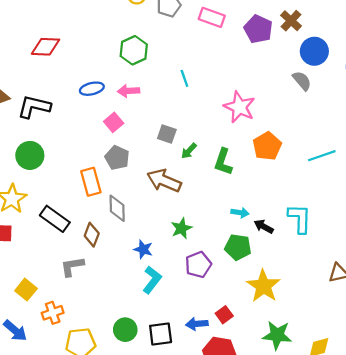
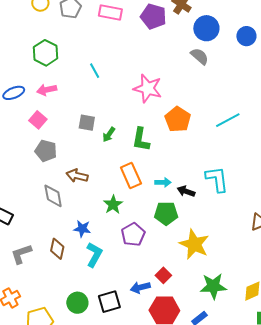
brown arrow: (164, 181) -> (77, 176), moved, size x0.7
orange rectangle: (91, 182) -> (131, 175), moved
brown diamond: (92, 235) -> (57, 249), moved

